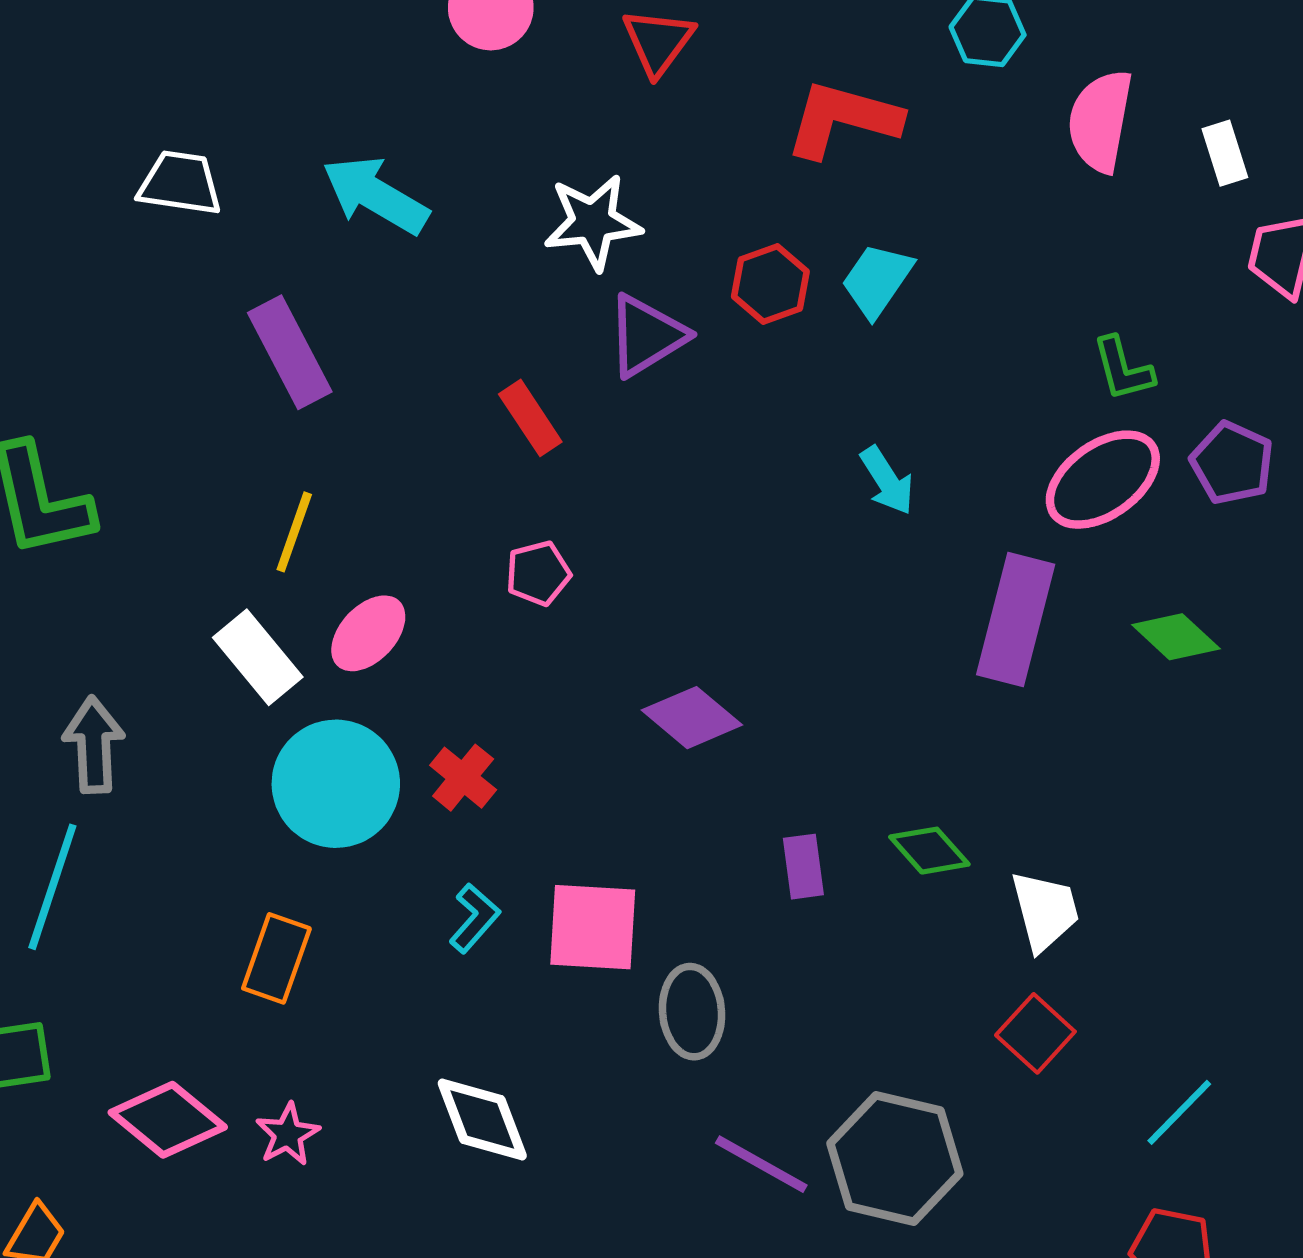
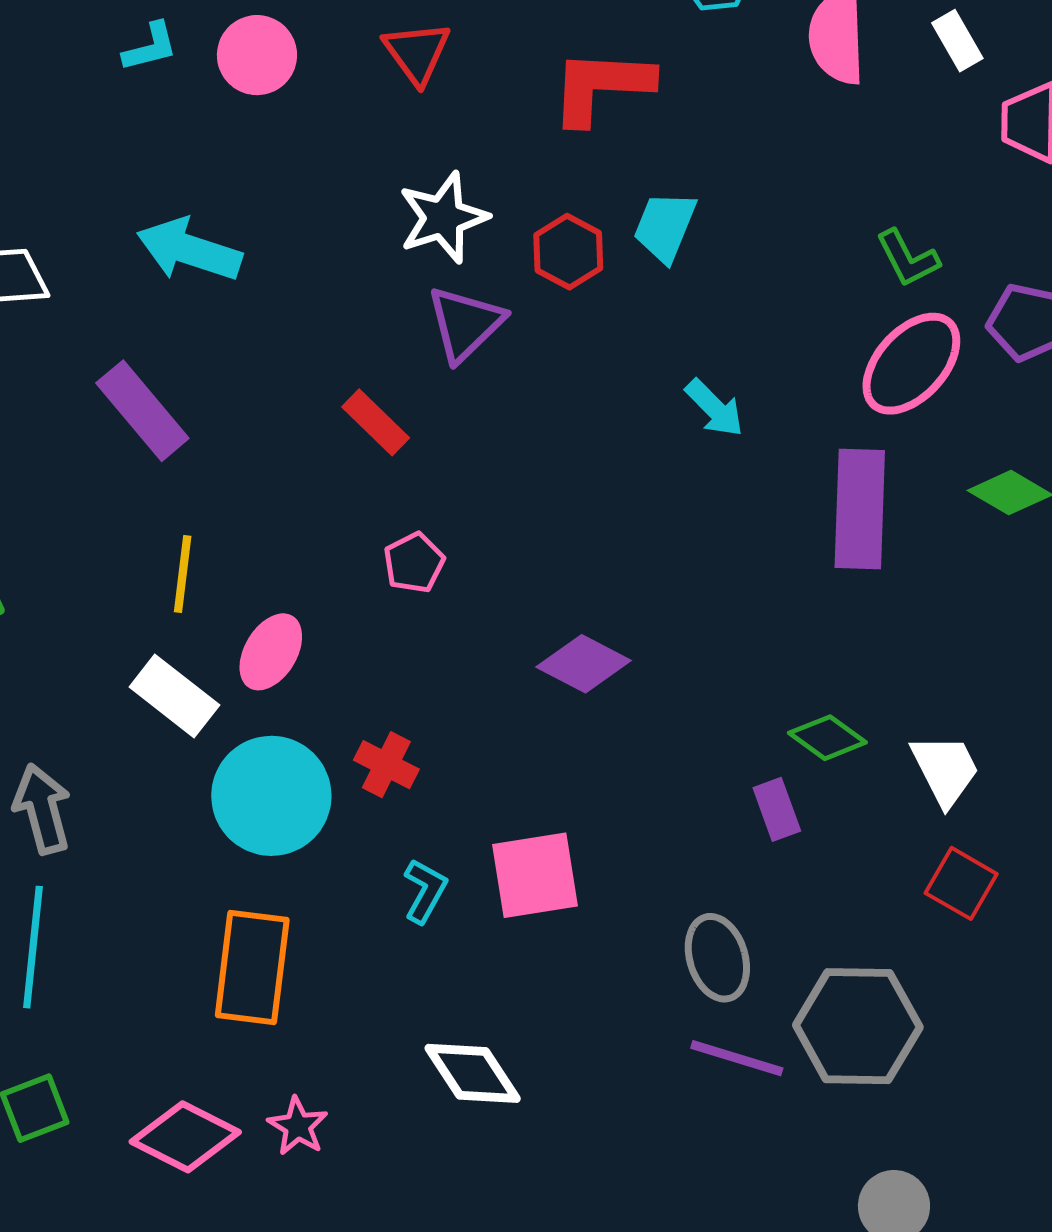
white star: (593, 222) -> (443, 218), moved
purple rectangle: (803, 867) -> (777, 809), moved
orange rectangle: (276, 958) -> (252, 967), size x1.4
gray ellipse: (692, 1012) -> (717, 958), moved

